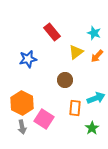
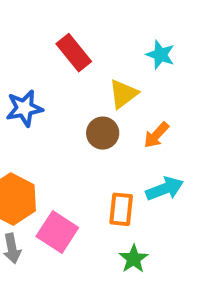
orange arrow: (97, 56) -> (156, 135), moved
brown circle: (65, 80) -> (103, 133), moved
green star: (92, 128) -> (134, 259), moved

